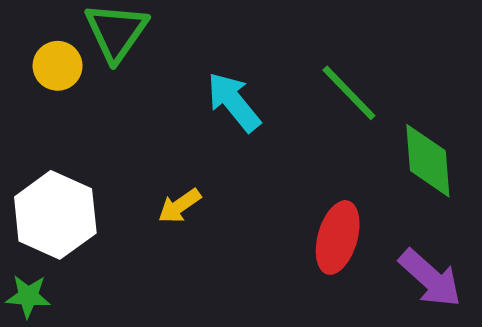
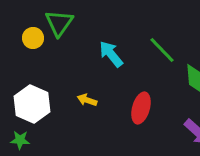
yellow arrow: (179, 206) -> (87, 100), turned 54
red ellipse: (338, 237) -> (141, 108), moved

